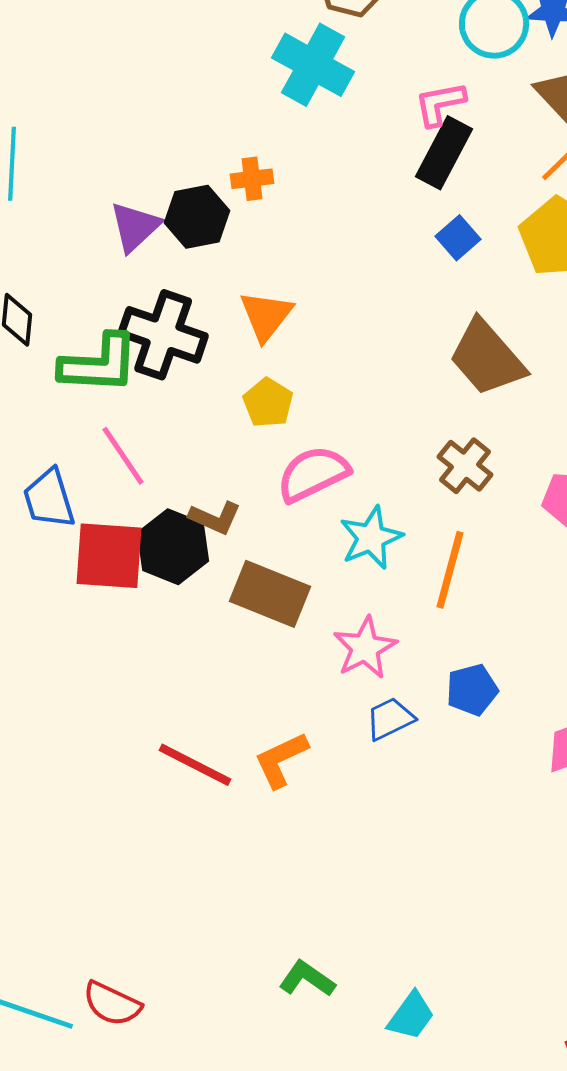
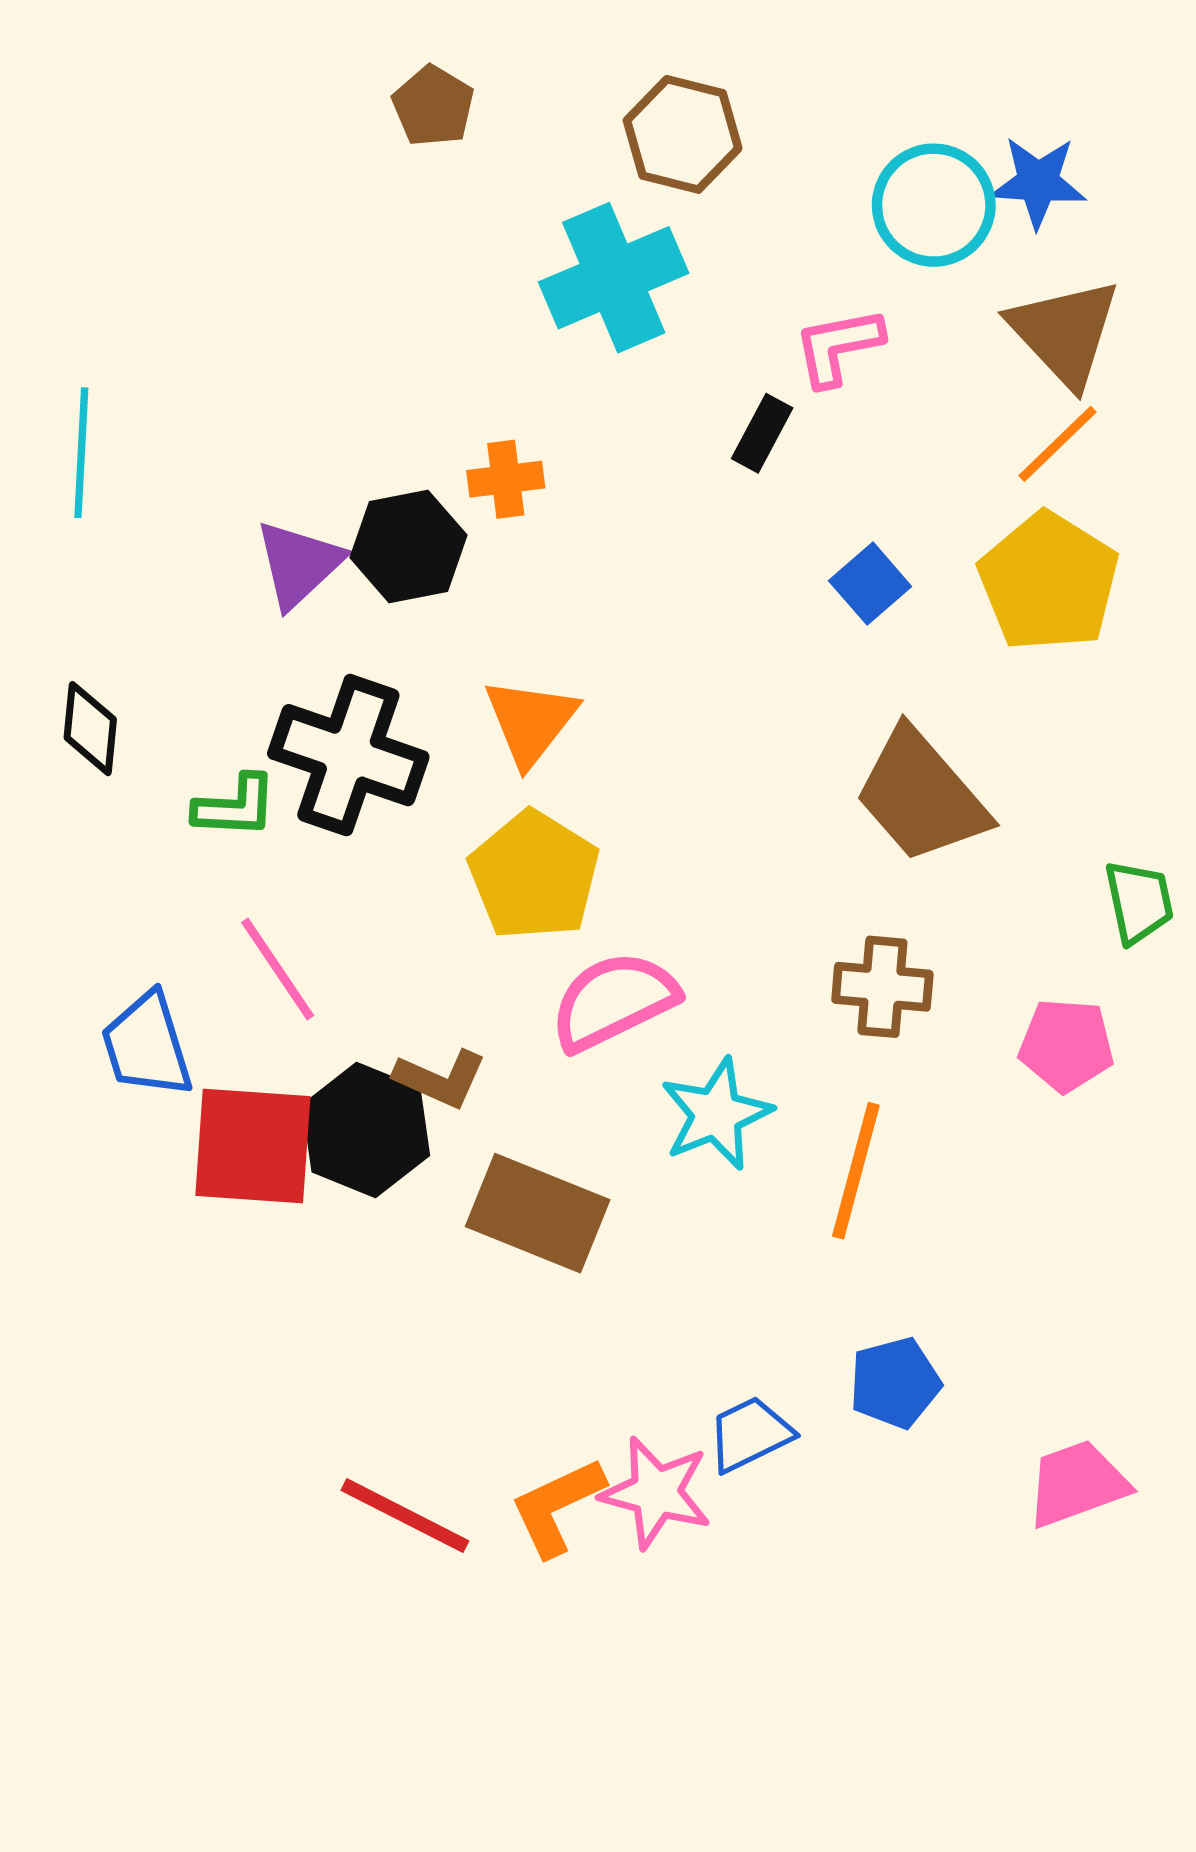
cyan cross: (313, 65) -> (614, 278), turned 38
black rectangle: (444, 153) -> (762, 433), moved, size x0.6
green L-shape: (99, 364) -> (235, 806), size x0.6
yellow pentagon: (268, 403) -> (534, 875), size x1.5
brown cross: (465, 466) -> (882, 987), turned -34
pink star: (365, 648) -> (656, 1493), moved, turned -30

